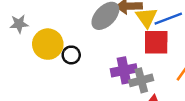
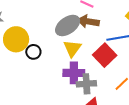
yellow triangle: (146, 17) -> (72, 48), moved
red square: (156, 42) -> (105, 55), turned 35

